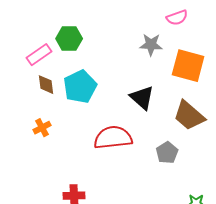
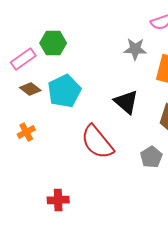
brown diamond: (46, 85) -> (30, 89), turned -45
red semicircle: (113, 138) -> (97, 142), turned -123

